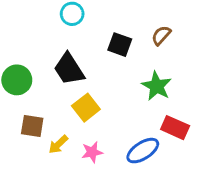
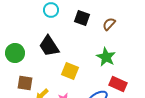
black square: (120, 45) -> (82, 18), moved
yellow square: (86, 108) -> (70, 71), moved, turned -30

